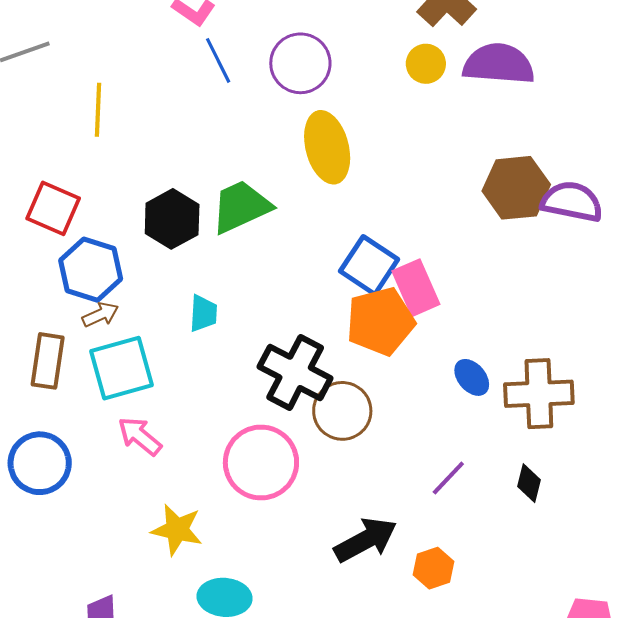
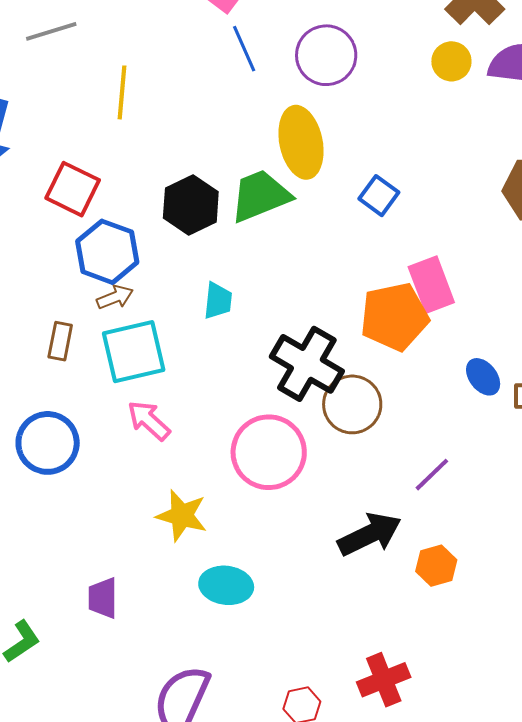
yellow ellipse: (327, 147) -> (301, 142), moved
blue square: (369, 265) -> (379, 196), moved, size x0.7
brown rectangle: (48, 361) -> (60, 341), size x0.7
purple line: (448, 478) -> (432, 475), moved

